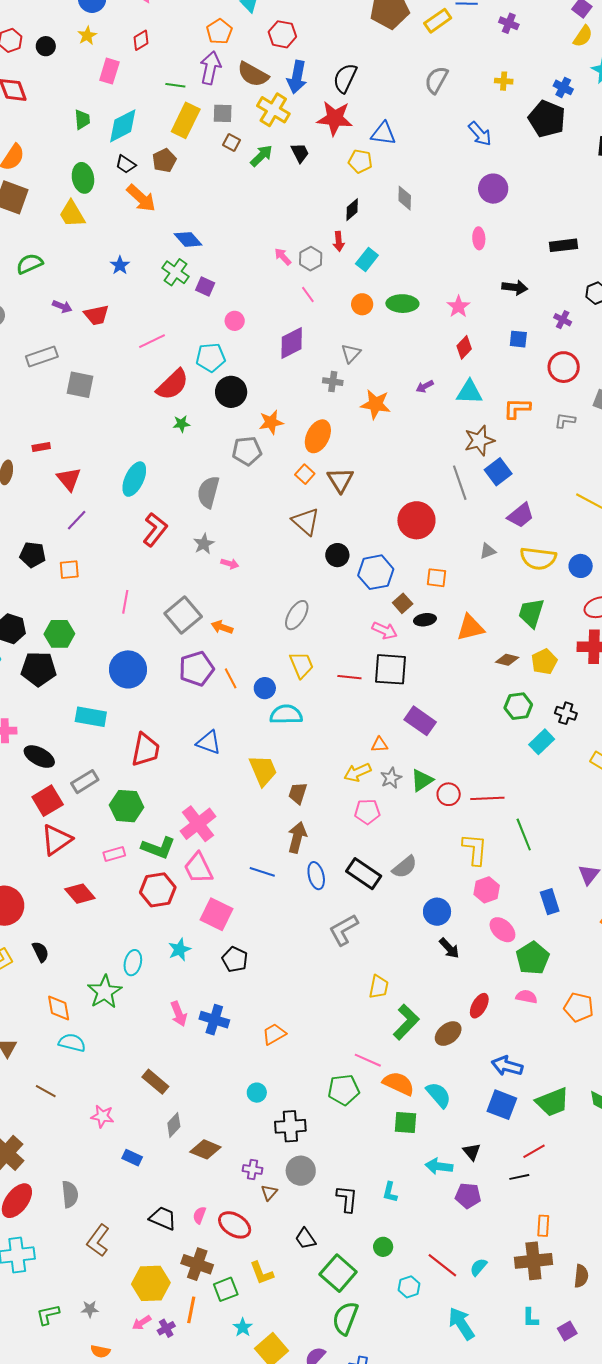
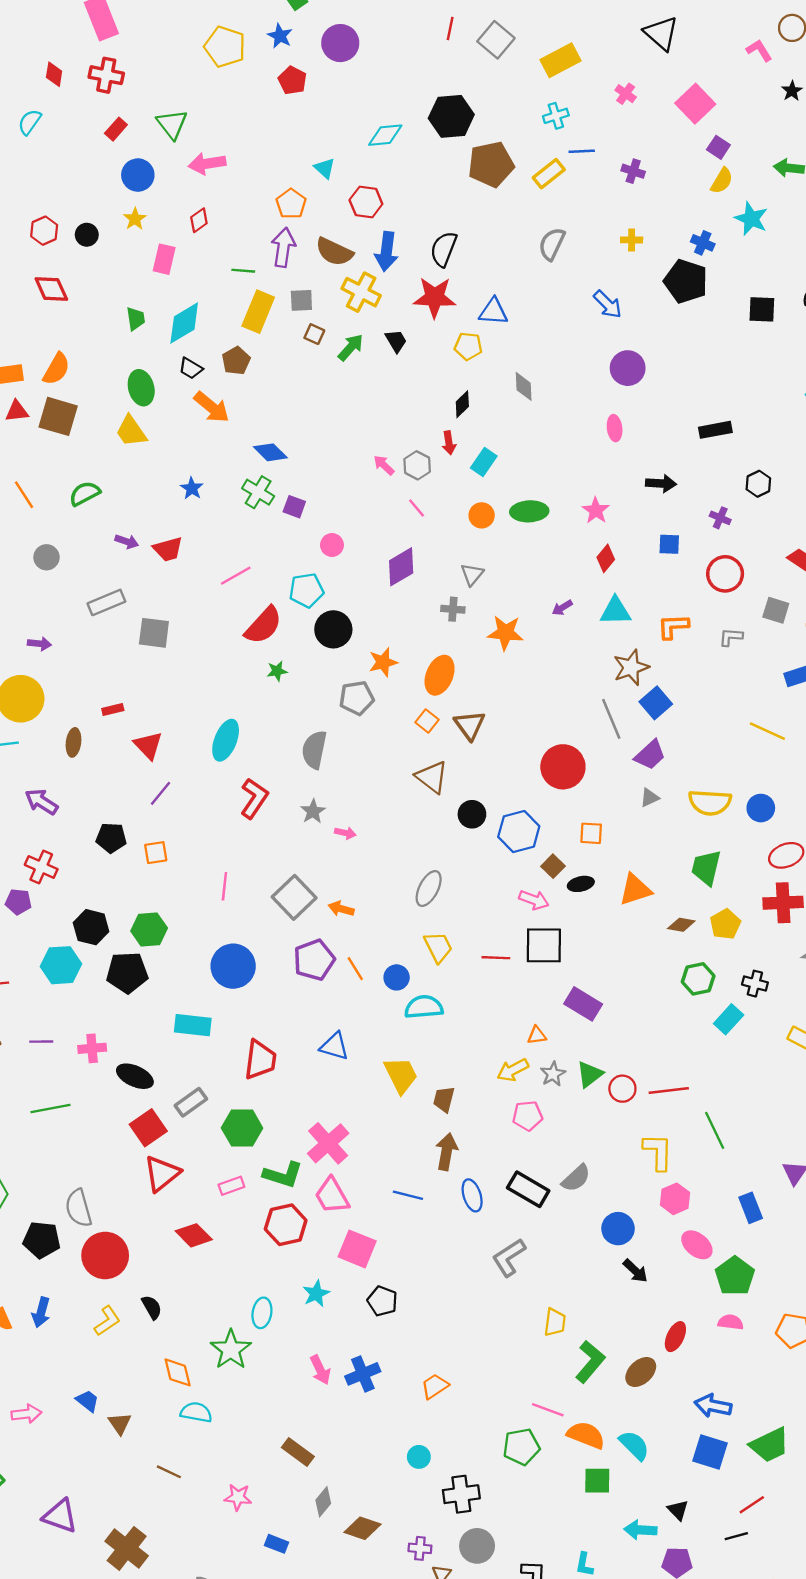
purple trapezoid: (521, 515) -> (650, 755), moved
blue cross: (214, 1020) -> (363, 1374), turned -36

